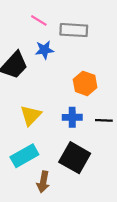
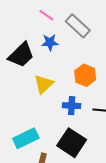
gray rectangle: (74, 30) -> (78, 26), turned 35
yellow triangle: (31, 115) -> (44, 84), moved

